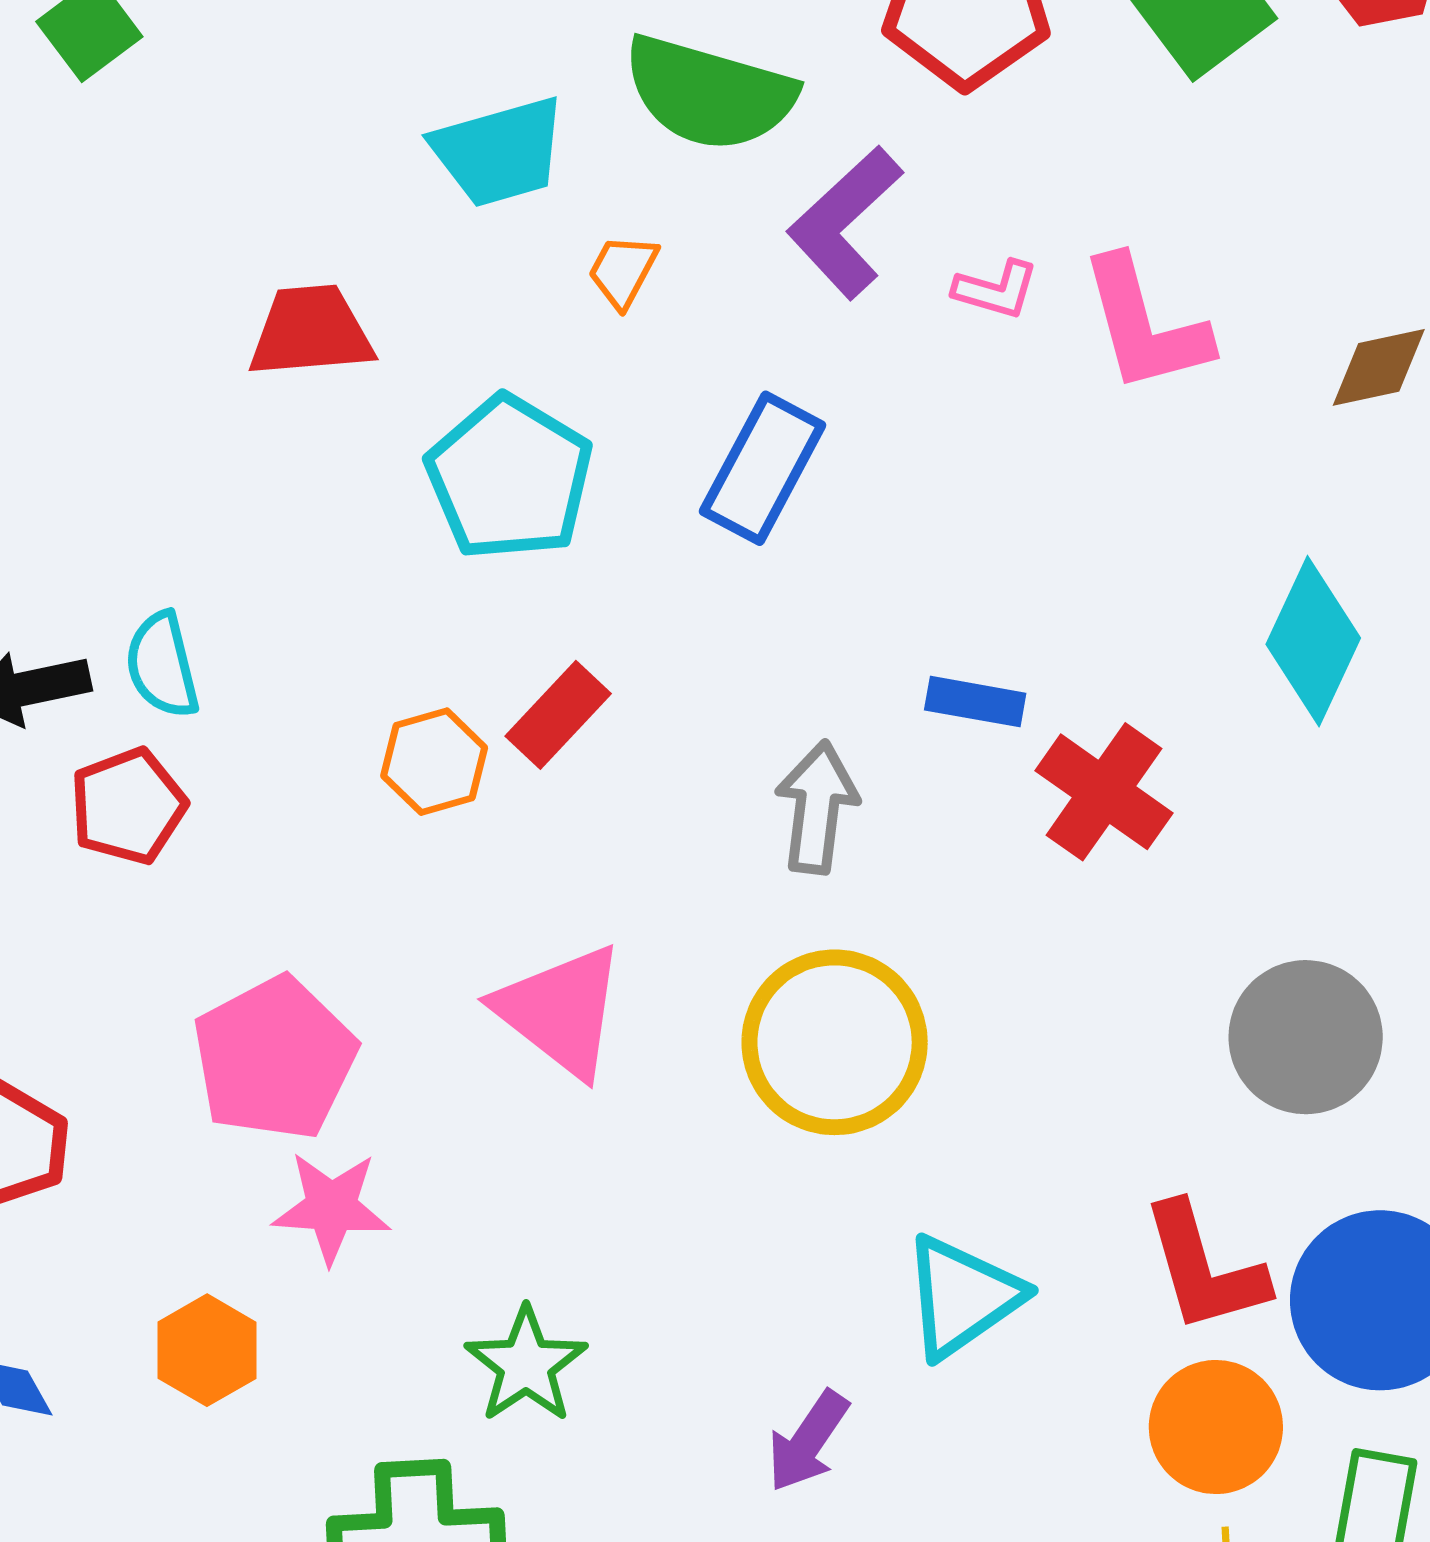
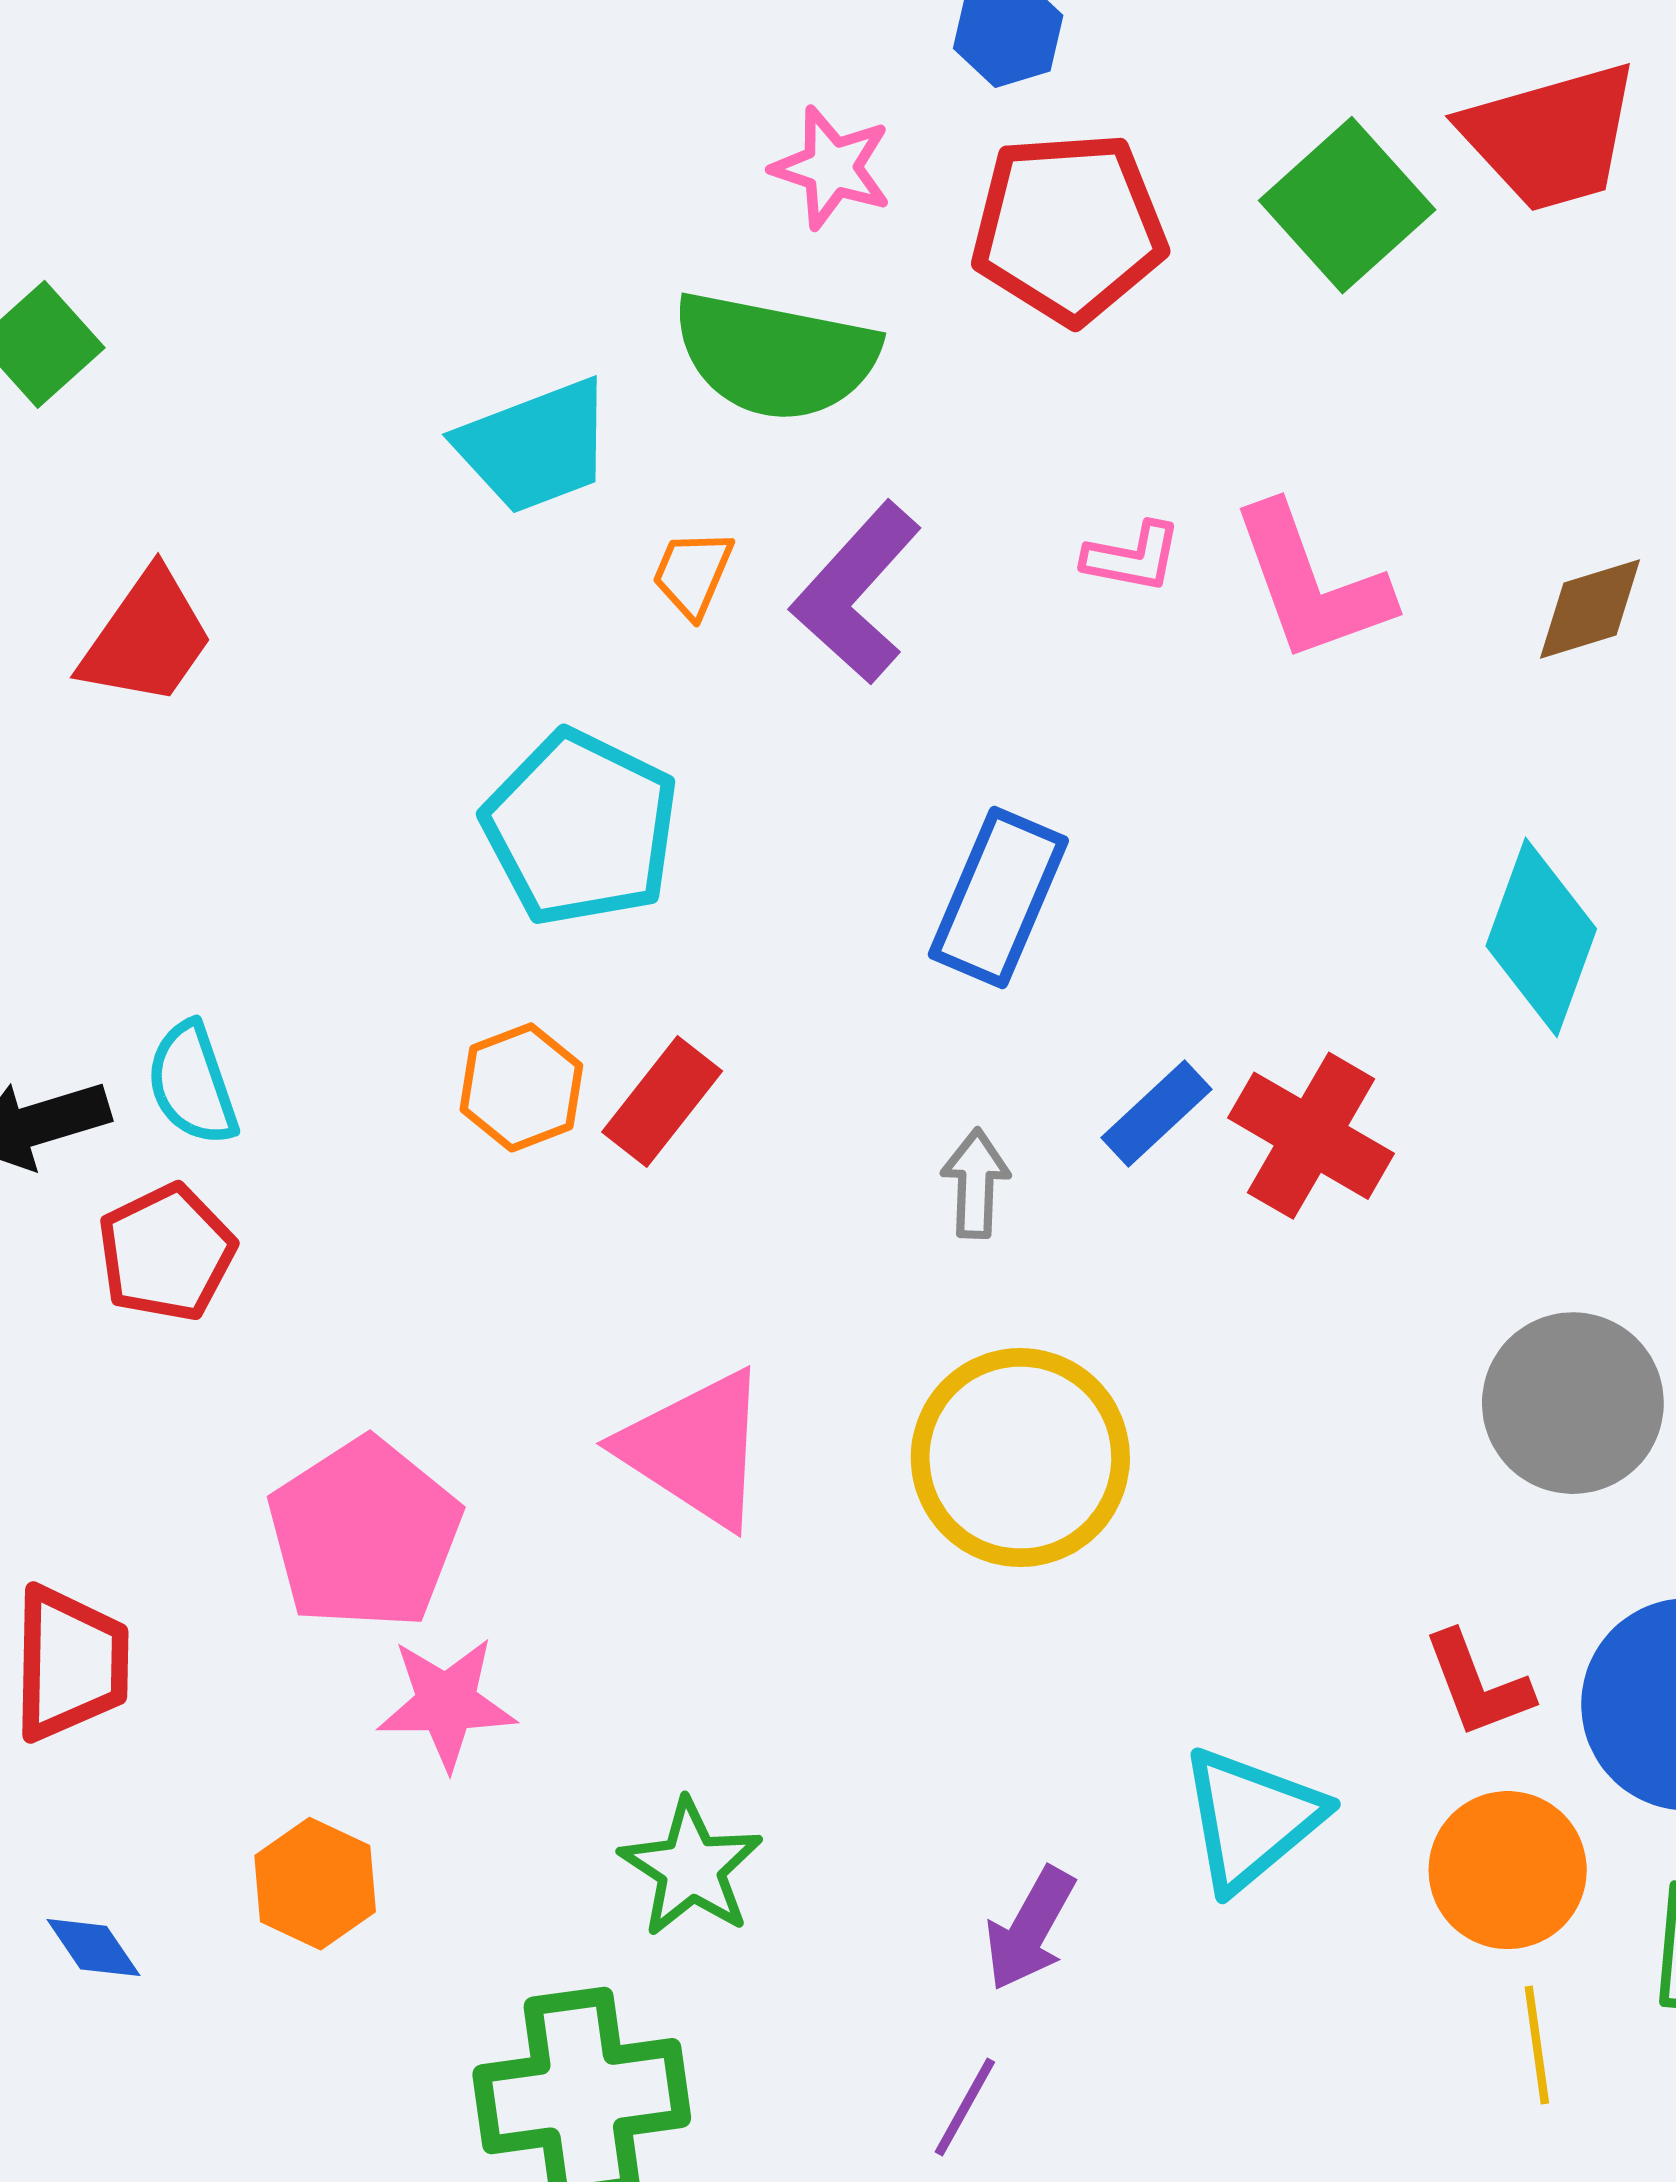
purple L-shape: (845, 222) -> (856, 593), moved
red trapezoid: (311, 331) -> (147, 638), moved, turned 135
blue rectangle: (763, 468) -> (998, 898), moved
blue rectangle: (975, 702) -> (1156, 1113), moved, turned -48
orange hexagon: (434, 762) -> (521, 1087), moved
gray arrow: (817, 807) -> (976, 1183), size x0.7
red L-shape: (1204, 1268) -> (1478, 1685), size x0.7
cyan triangle: (962, 1297) -> (1251, 1819), moved

